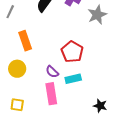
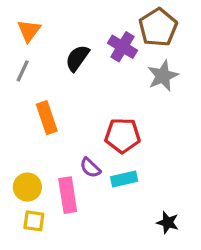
red pentagon: (72, 52) -> (123, 135), turned -30
yellow circle: (17, 69) -> (27, 187), moved
pink rectangle: (51, 94) -> (68, 195), moved

